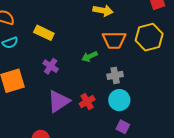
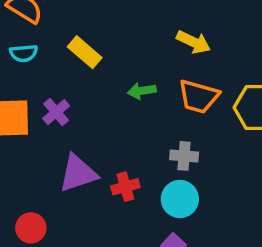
green arrow: (90, 56) -> (142, 91), moved
purple cross: (51, 66) -> (56, 112), moved

